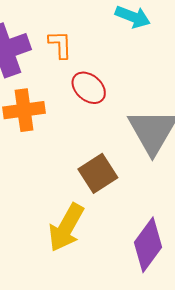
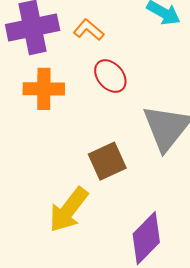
orange L-shape: (60, 45) -> (89, 30), turned -56

